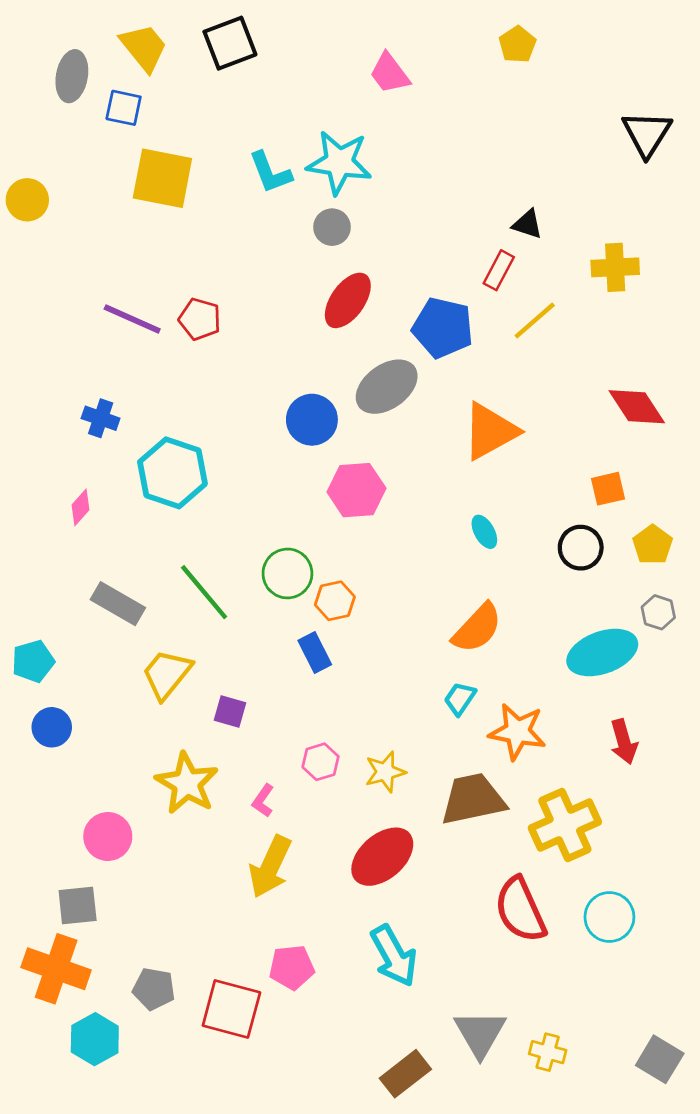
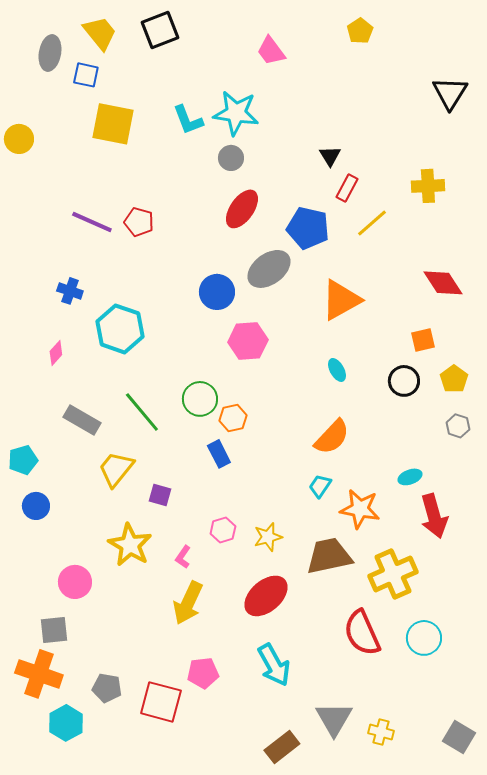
black triangle: (527, 224) -> (330, 156), moved, turned 40
cyan ellipse: (602, 653) -> (410, 477), moved, size x0.5
red arrow: (624, 742) -> (434, 516), size x1.4

